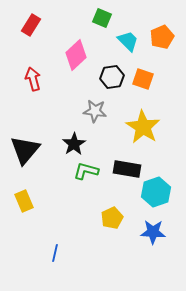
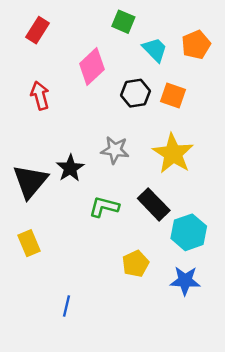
gray star: (95, 111) -> (115, 150), moved
black star: (74, 144) -> (70, 168), moved
black rectangle: (127, 169) -> (154, 204), turned 36

